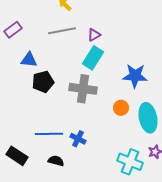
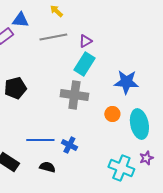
blue triangle: (29, 60) -> (20, 20), moved
black pentagon: (43, 82) -> (15, 88), moved

